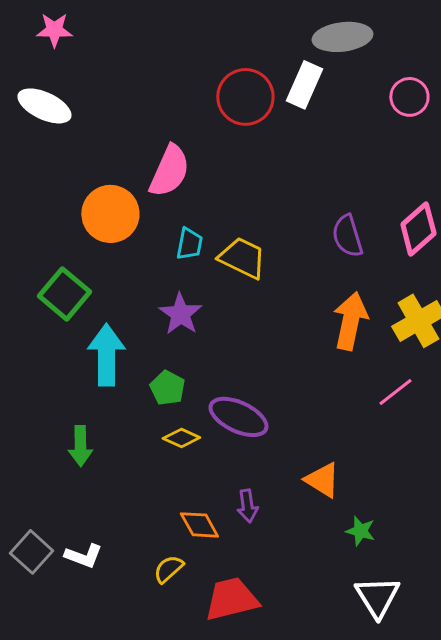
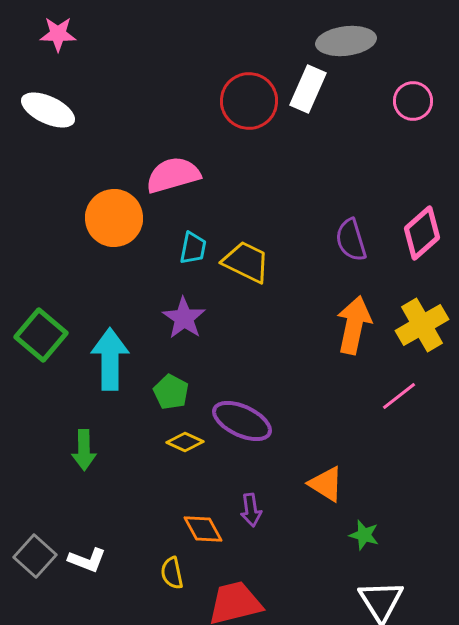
pink semicircle: (169, 171) -> (173, 175), turned -130
green square: (64, 294) -> (41, 335), moved
yellow semicircle: (168, 569) -> (172, 573), turned -60

